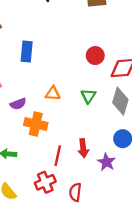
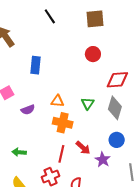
red circle: (95, 56) -> (93, 54), moved
orange cross: (36, 124) -> (63, 123), moved
red arrow: (83, 148) -> (83, 148), turned -42

